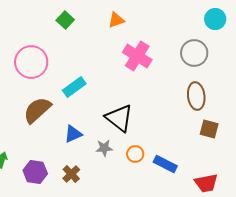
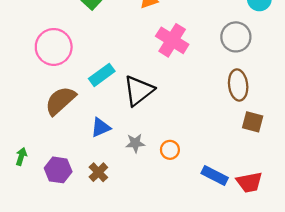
black triangle: (119, 118) -> (139, 91), moved, turned 44
blue rectangle: (165, 164) -> (215, 176), moved

